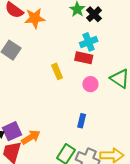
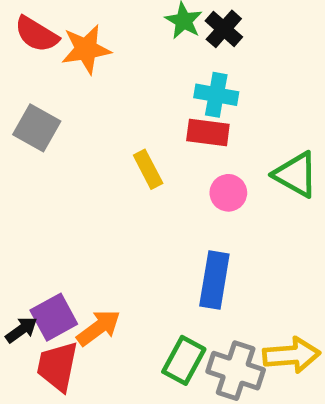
cyan cross: (89, 42) -> (216, 95), turned 36
blue rectangle: (82, 121) -> (214, 280), size x1.6

